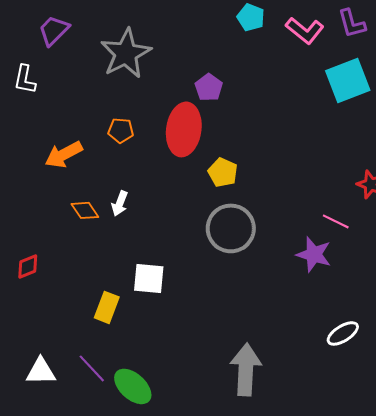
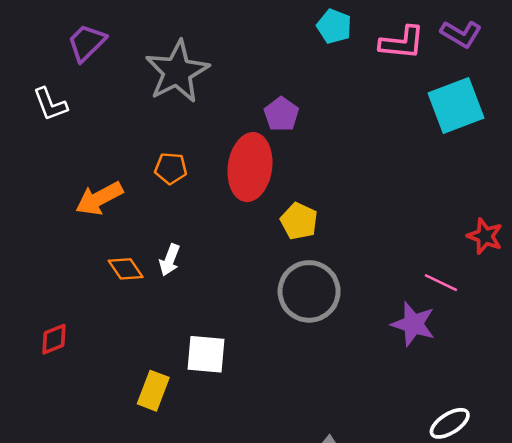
purple L-shape: (352, 23) -> (461, 34), turned -44
pink L-shape: (305, 30) -> (402, 43), turned -33
white L-shape: (25, 79) -> (50, 104), turned -32

